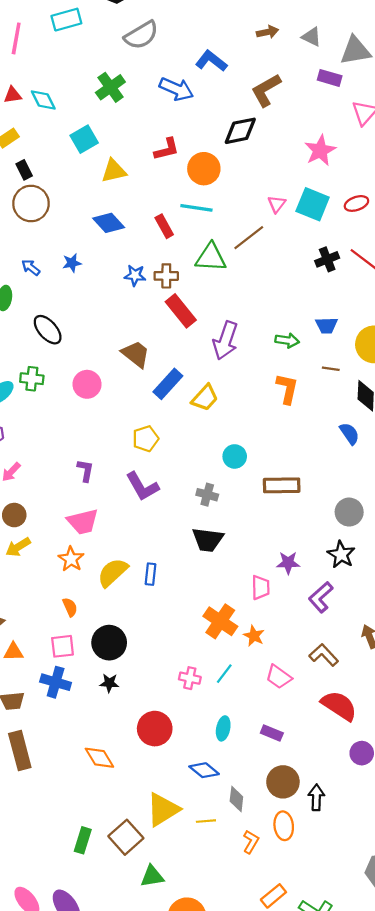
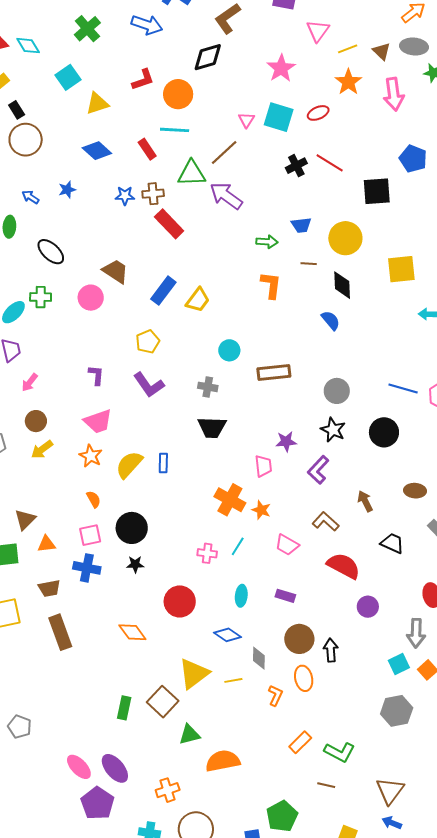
purple arrow: (225, 340) -> (226, 196), moved, turned 112
brown trapezoid: (136, 354) -> (116, 271), moved

